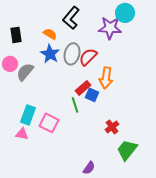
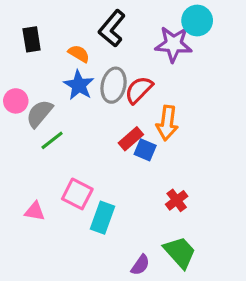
black rectangle: (16, 35) -> (32, 39), moved
green line: (75, 105) -> (52, 140), moved, turned 70
cyan rectangle: (28, 115) -> (102, 218), moved
green trapezoid: (127, 150) -> (180, 252), moved, turned 100

